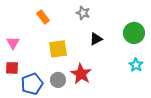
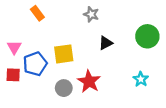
orange rectangle: (43, 17) -> (37, 13), moved
cyan star: (136, 65) -> (141, 79), moved
blue pentagon: (32, 84) -> (35, 64), moved

